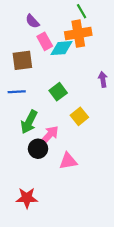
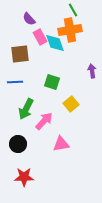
cyan diamond: (61, 48) -> (55, 43), turned 75
green square: (58, 92) -> (52, 82), turned -35
black circle: (38, 149) -> (18, 144), moved

